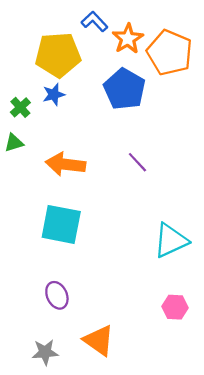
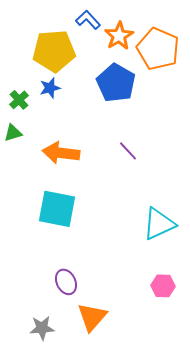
purple ellipse: (57, 295) -> (66, 282), moved
orange triangle: (99, 340) -> (92, 317), turned 36

